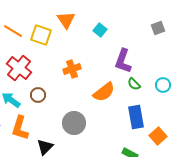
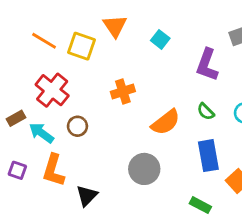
purple L-shape: (123, 61) -> (207, 65), moved
gray circle: (74, 123) -> (144, 169), moved

